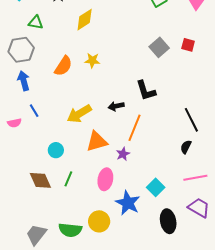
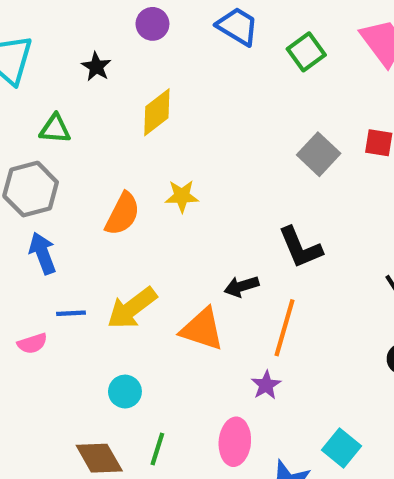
blue line: (34, 111) -> (71, 313), turned -56
yellow arrow: (79, 114) -> (132, 308), moved
orange triangle: (97, 141) -> (202, 329), moved, turned 40

